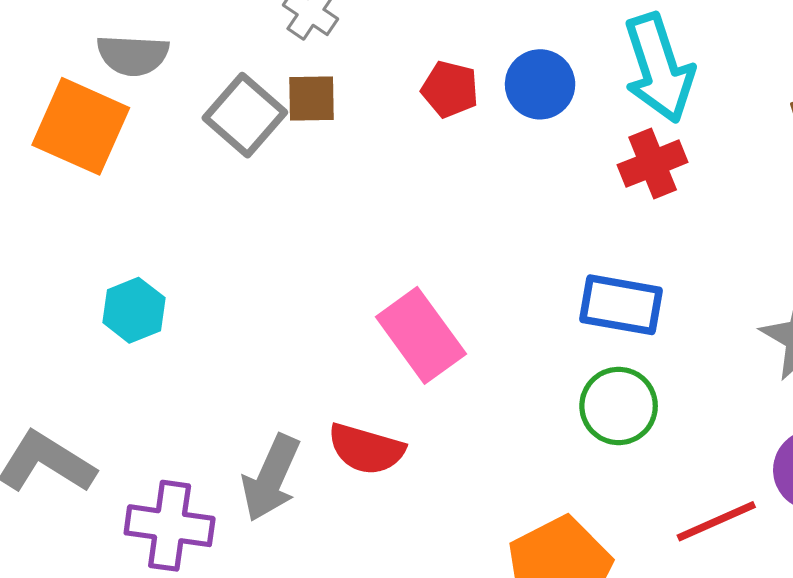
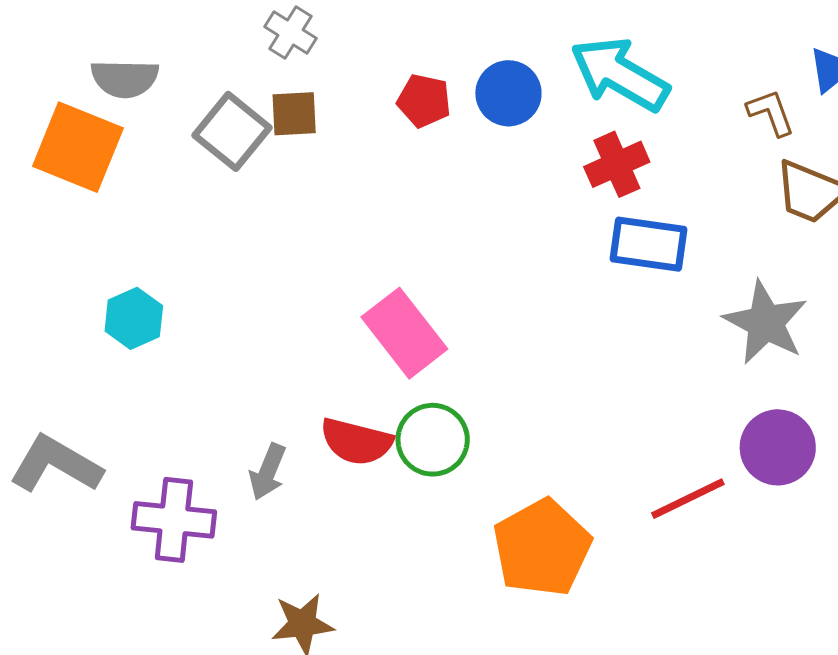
cyan arrow: (659, 68) -> (620, 74), turned 140
blue rectangle: (621, 305) -> (649, 244), moved
green circle: (619, 406) -> (433, 440), moved
gray arrow: (271, 478) -> (268, 472), size x0.7

